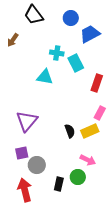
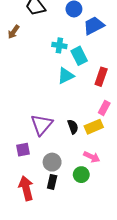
cyan triangle: (45, 77) -> (66, 76), moved, turned -36
purple triangle: (27, 121) -> (42, 125), moved
gray circle: (37, 165) -> (52, 162), moved
black rectangle: (59, 184) -> (52, 182), moved

